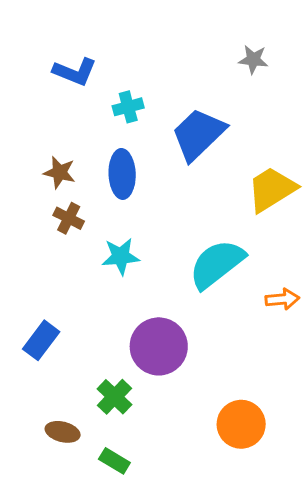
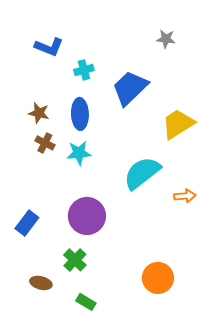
cyan star: (121, 256) -> (79, 153), moved
purple circle: (159, 346) -> (87, 216), moved
green rectangle: (114, 461) -> (86, 302), moved

